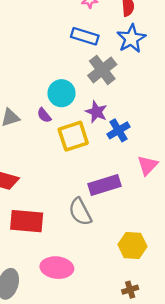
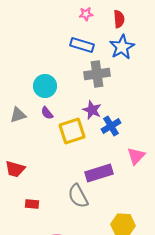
gray cross: (102, 70) -> (97, 74), turned 30
cyan circle: (62, 93) -> (45, 86), moved
red rectangle: (27, 221) -> (32, 204), size x0.5

